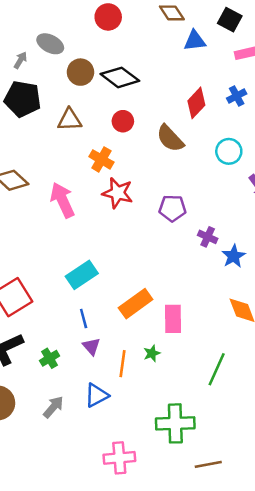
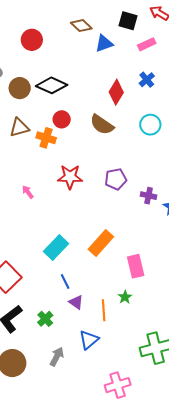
orange cross: (101, 159) -> (46, 138), moved
pink arrow: (62, 200) -> (28, 192), size x0.5
orange rectangle: (136, 304) -> (101, 243), moved

